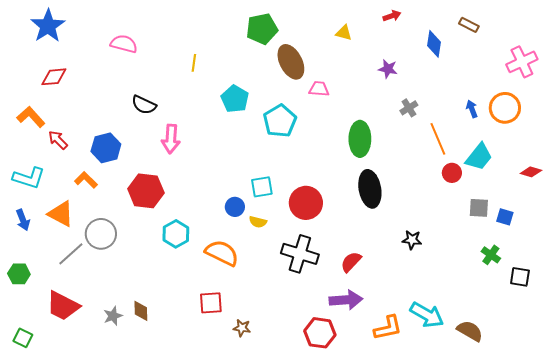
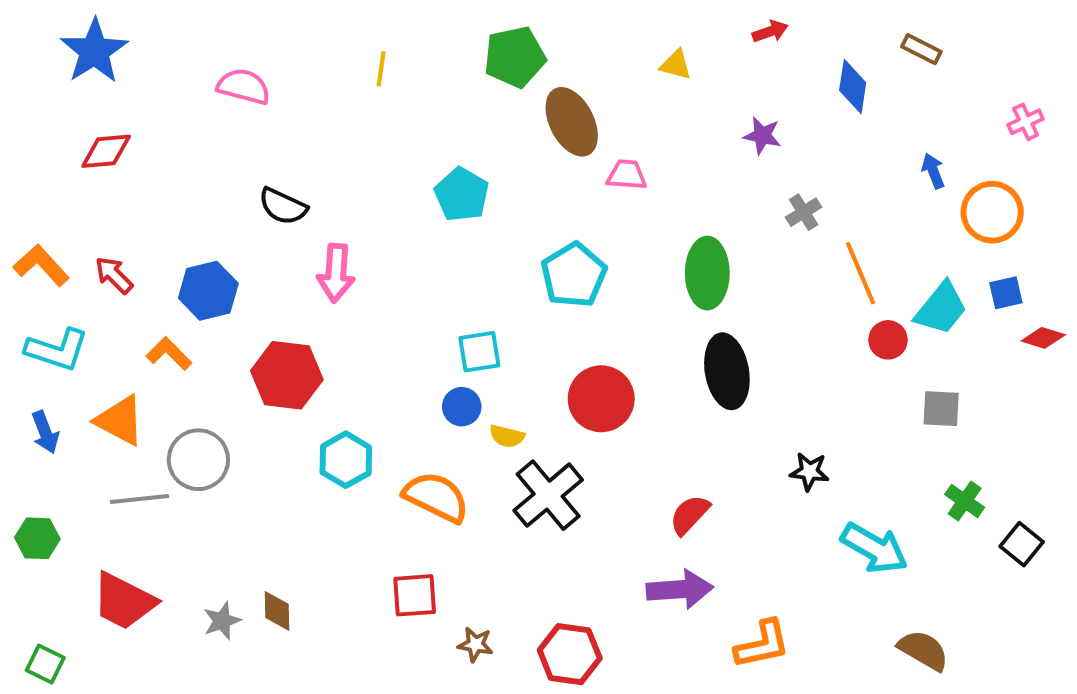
pink cross: (522, 62) -> (1026, 122), size x0.6
yellow line: (194, 63) -> (381, 69), moved
blue arrow: (472, 109) -> (933, 171), moved
orange L-shape: (31, 117) -> (41, 265), moved
cyan pentagon: (280, 121) -> (574, 275), moved
cyan square: (262, 187) -> (479, 352), moved
blue square: (505, 217) -> (1006, 293), moved, turned -30
gray line: (71, 254) -> (139, 499), turned 36
black cross: (300, 254) -> (548, 495), moved, turned 33
black square: (520, 277) -> (1022, 544), turned 30
cyan arrow: (427, 315) -> (874, 548), moved
red hexagon: (320, 333) -> (570, 654), moved

